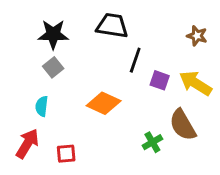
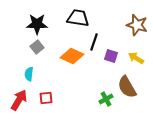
brown star: (197, 36) -> (137, 25), size x1.5
yellow arrow: (196, 83) -> (136, 58), size x0.7
orange diamond: (104, 103) -> (72, 56), moved
red square: (66, 154) -> (46, 98), moved

